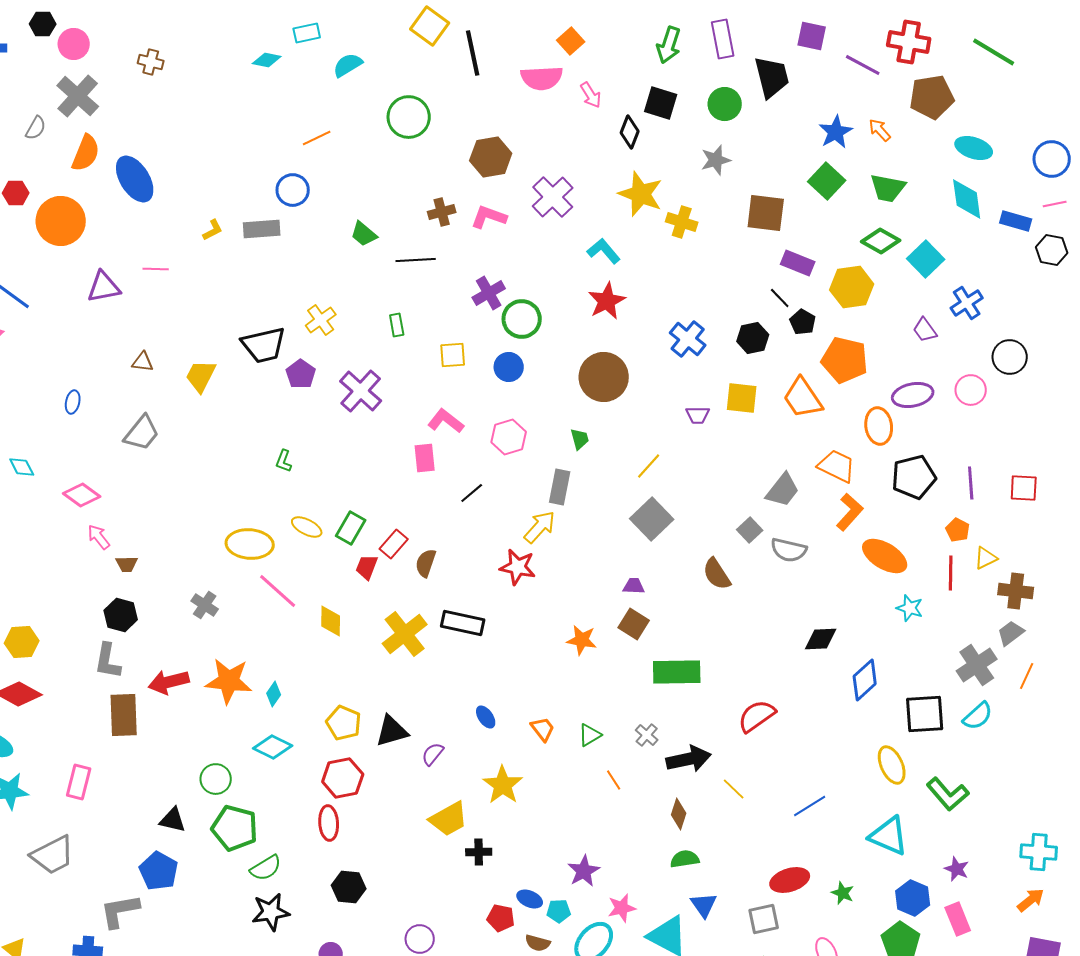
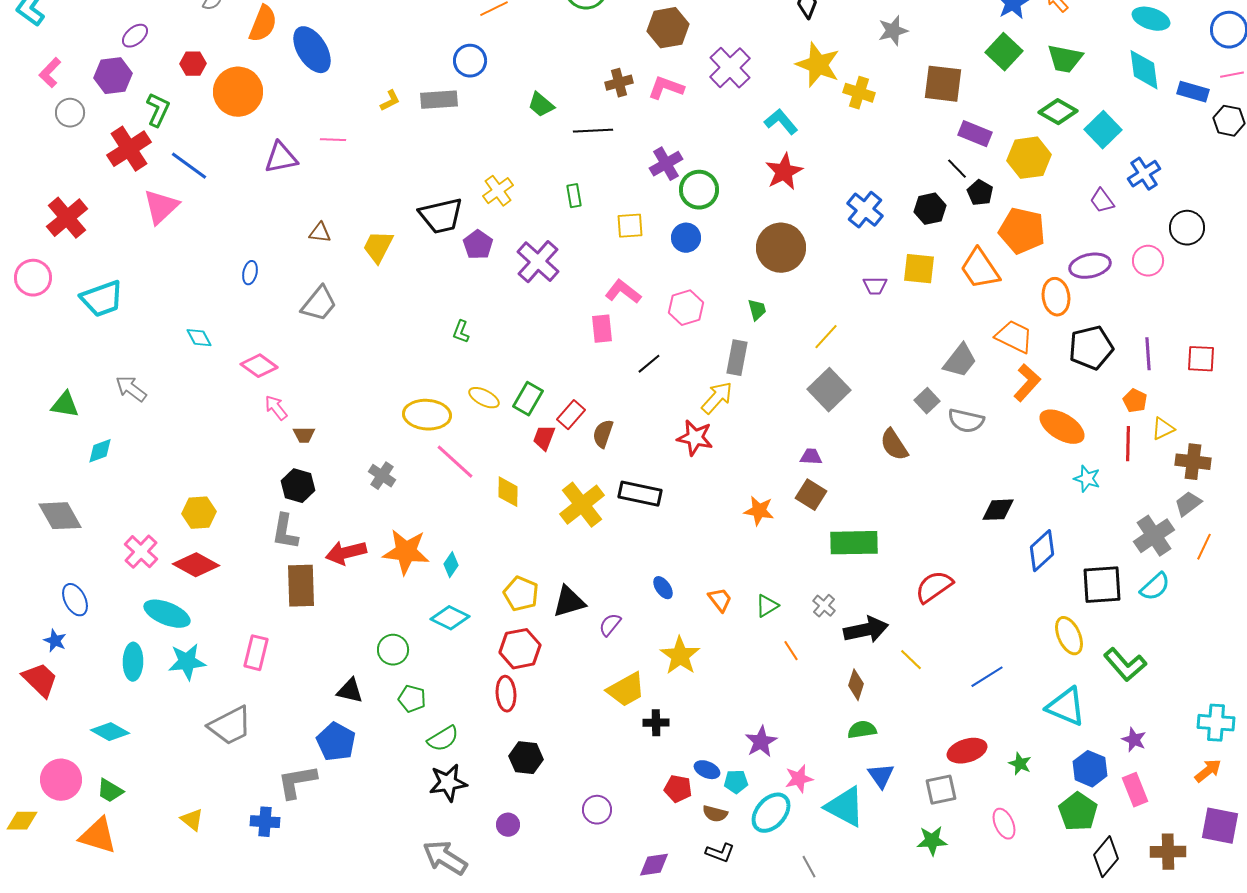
green pentagon: (235, 828) -> (412, 699), size x0.6

